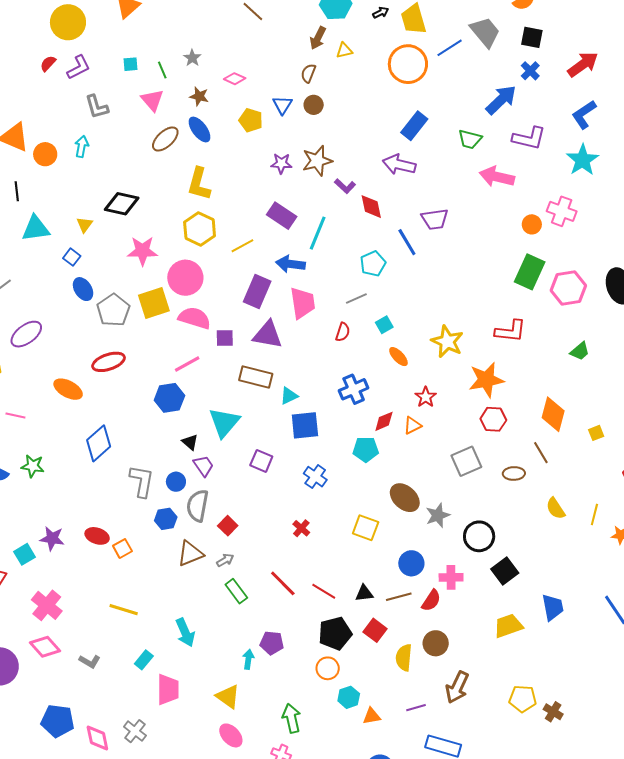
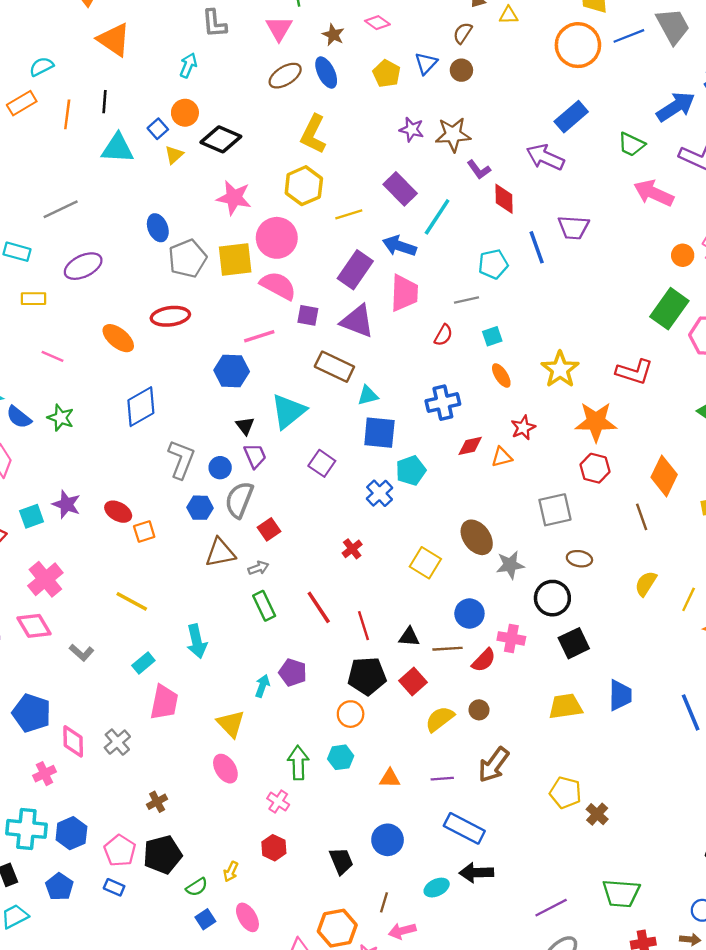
orange circle: (45, 154) -> (185, 113), moved
blue square: (72, 257) -> (158, 129), moved
cyan pentagon: (366, 449) -> (411, 471), moved, turned -30
brown ellipse: (514, 473) -> (579, 559), moved
yellow semicircle: (556, 508) -> (646, 584), turned 55
red line: (324, 591) -> (364, 626), turned 30
brown circle: (436, 643) -> (479, 710), size x0.7
yellow semicircle: (404, 658) -> (440, 719), turned 36
cyan hexagon: (349, 697) -> (341, 757), moved

